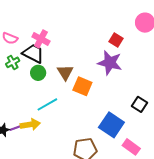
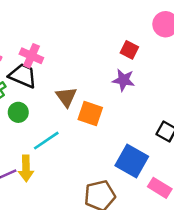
purple star: (110, 63) -> (124, 80), size x0.7
green circle: (38, 73) -> (18, 112), moved
yellow arrow: (30, 124) -> (26, 168), turned 102

